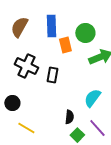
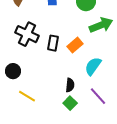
orange rectangle: (65, 45) -> (75, 45), moved, turned 63
green square: (77, 135) -> (70, 103), moved

